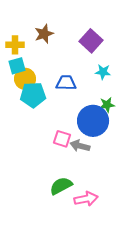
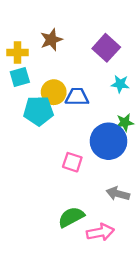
yellow circle: (25, 79) -> (54, 92), moved
gray arrow: (80, 146) -> (118, 194), moved

